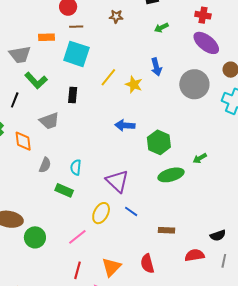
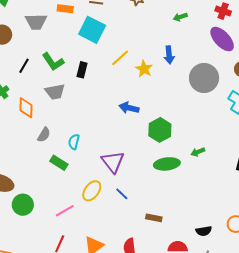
green L-shape: (36, 80) -> (53, 62), moved

